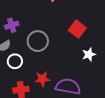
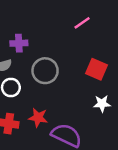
red square: (77, 29) -> (96, 69), turned -30

